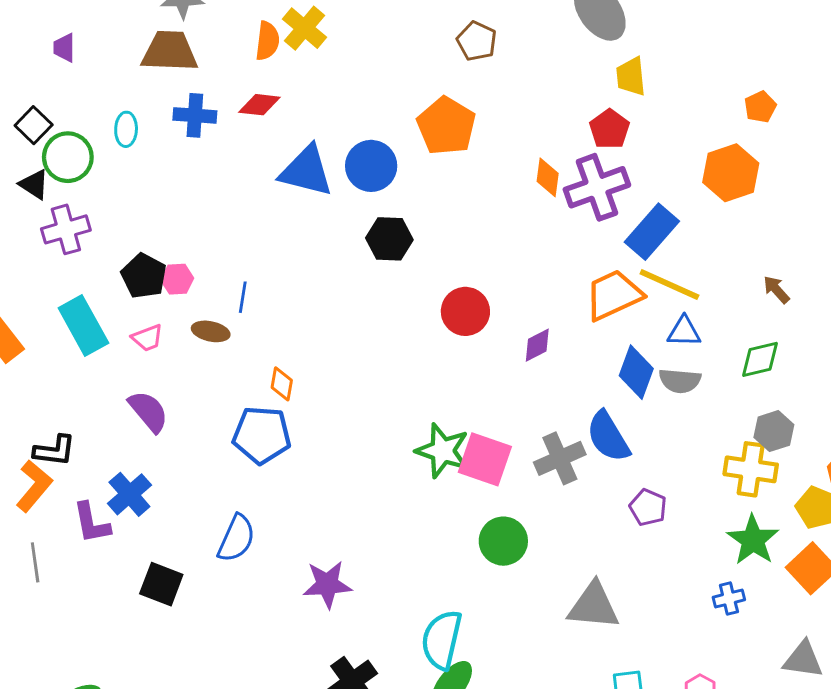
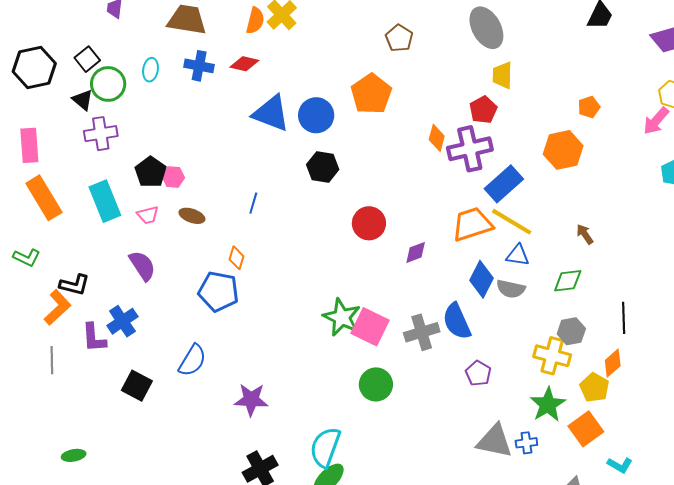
blue line: (243, 297) -> (253, 203), moved
gray triangle: (594, 606) -> (494, 441), moved

